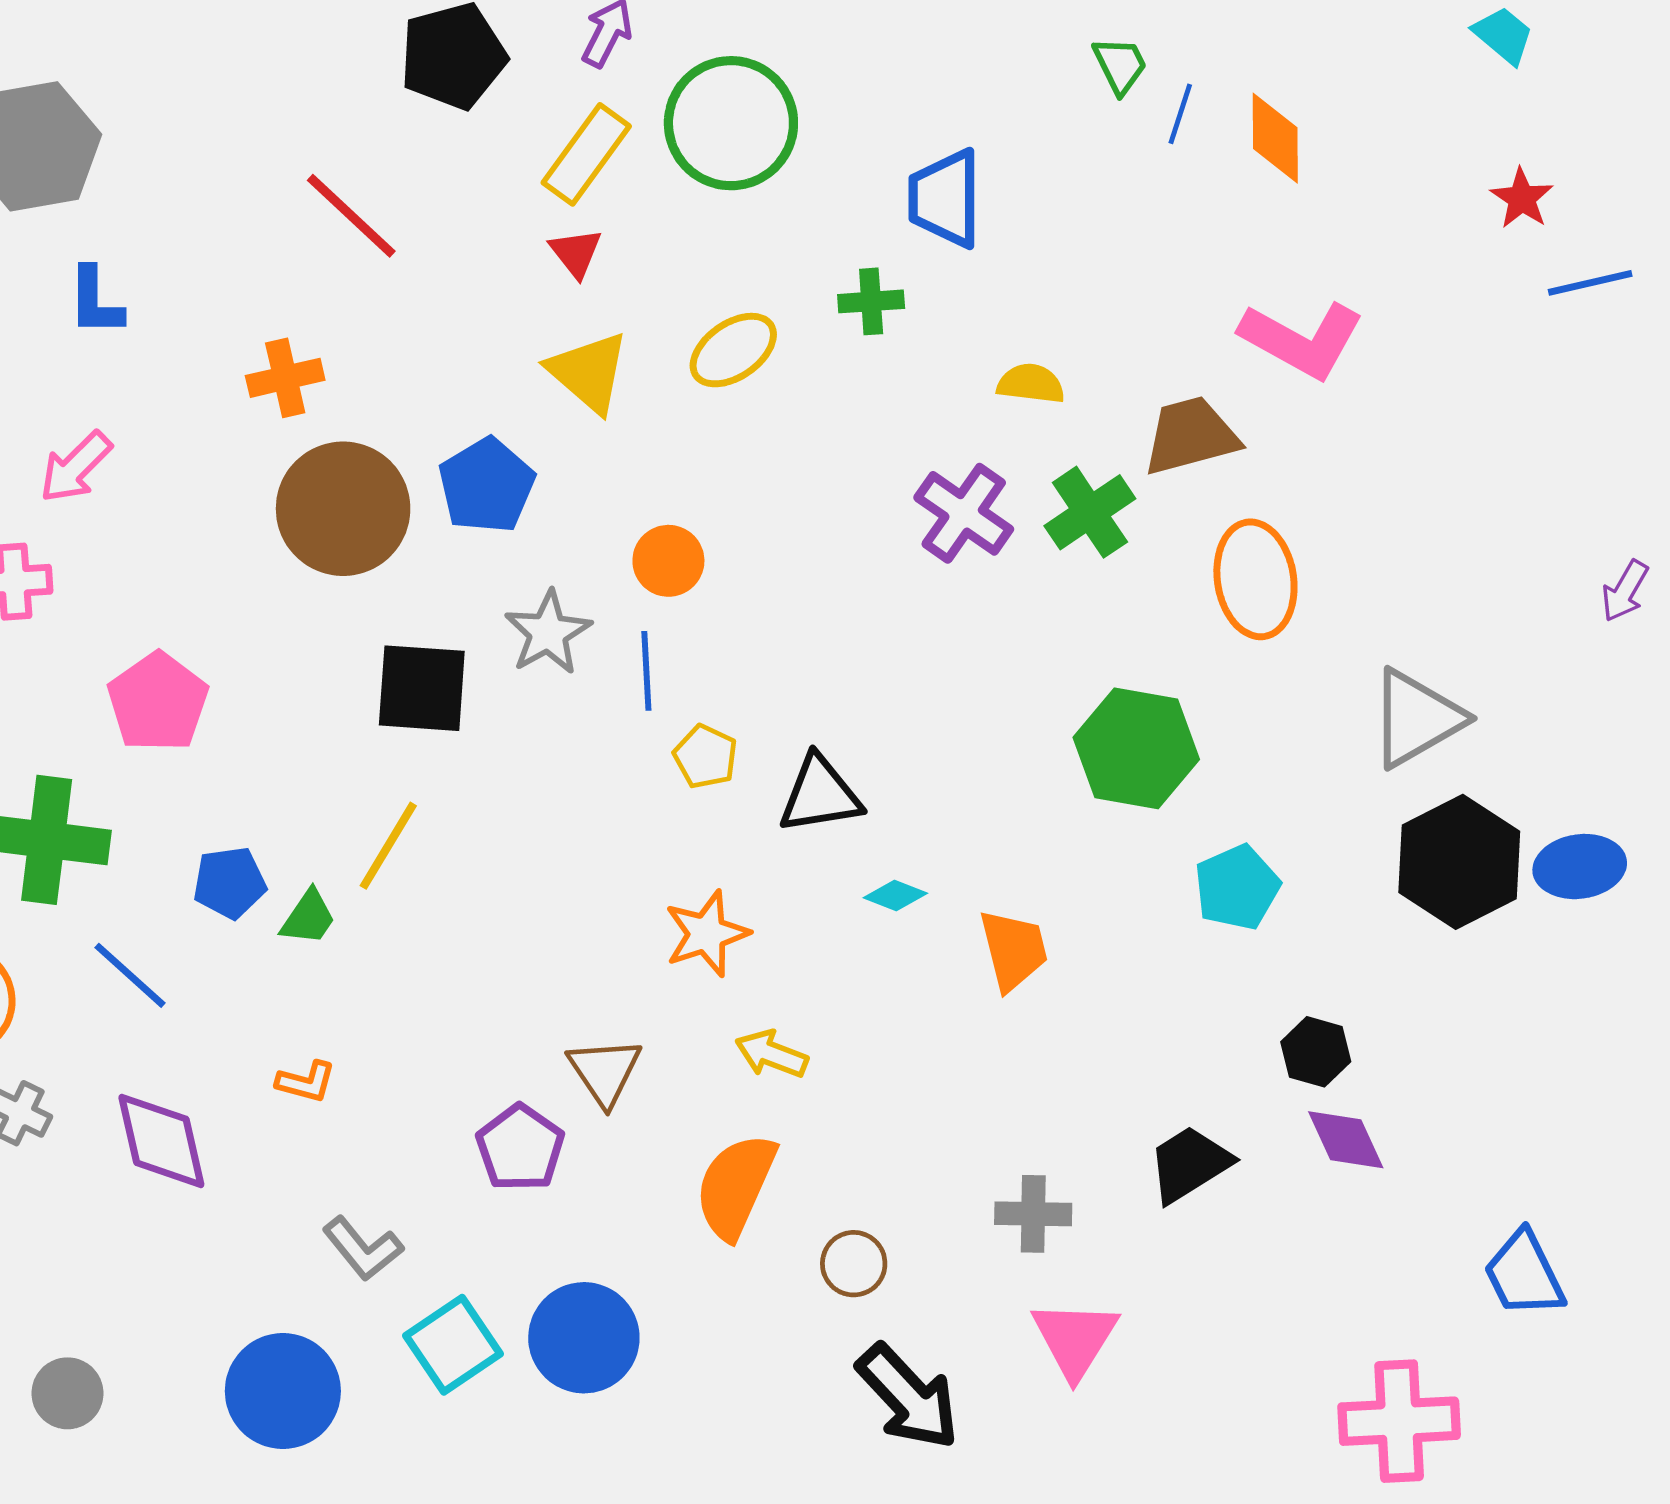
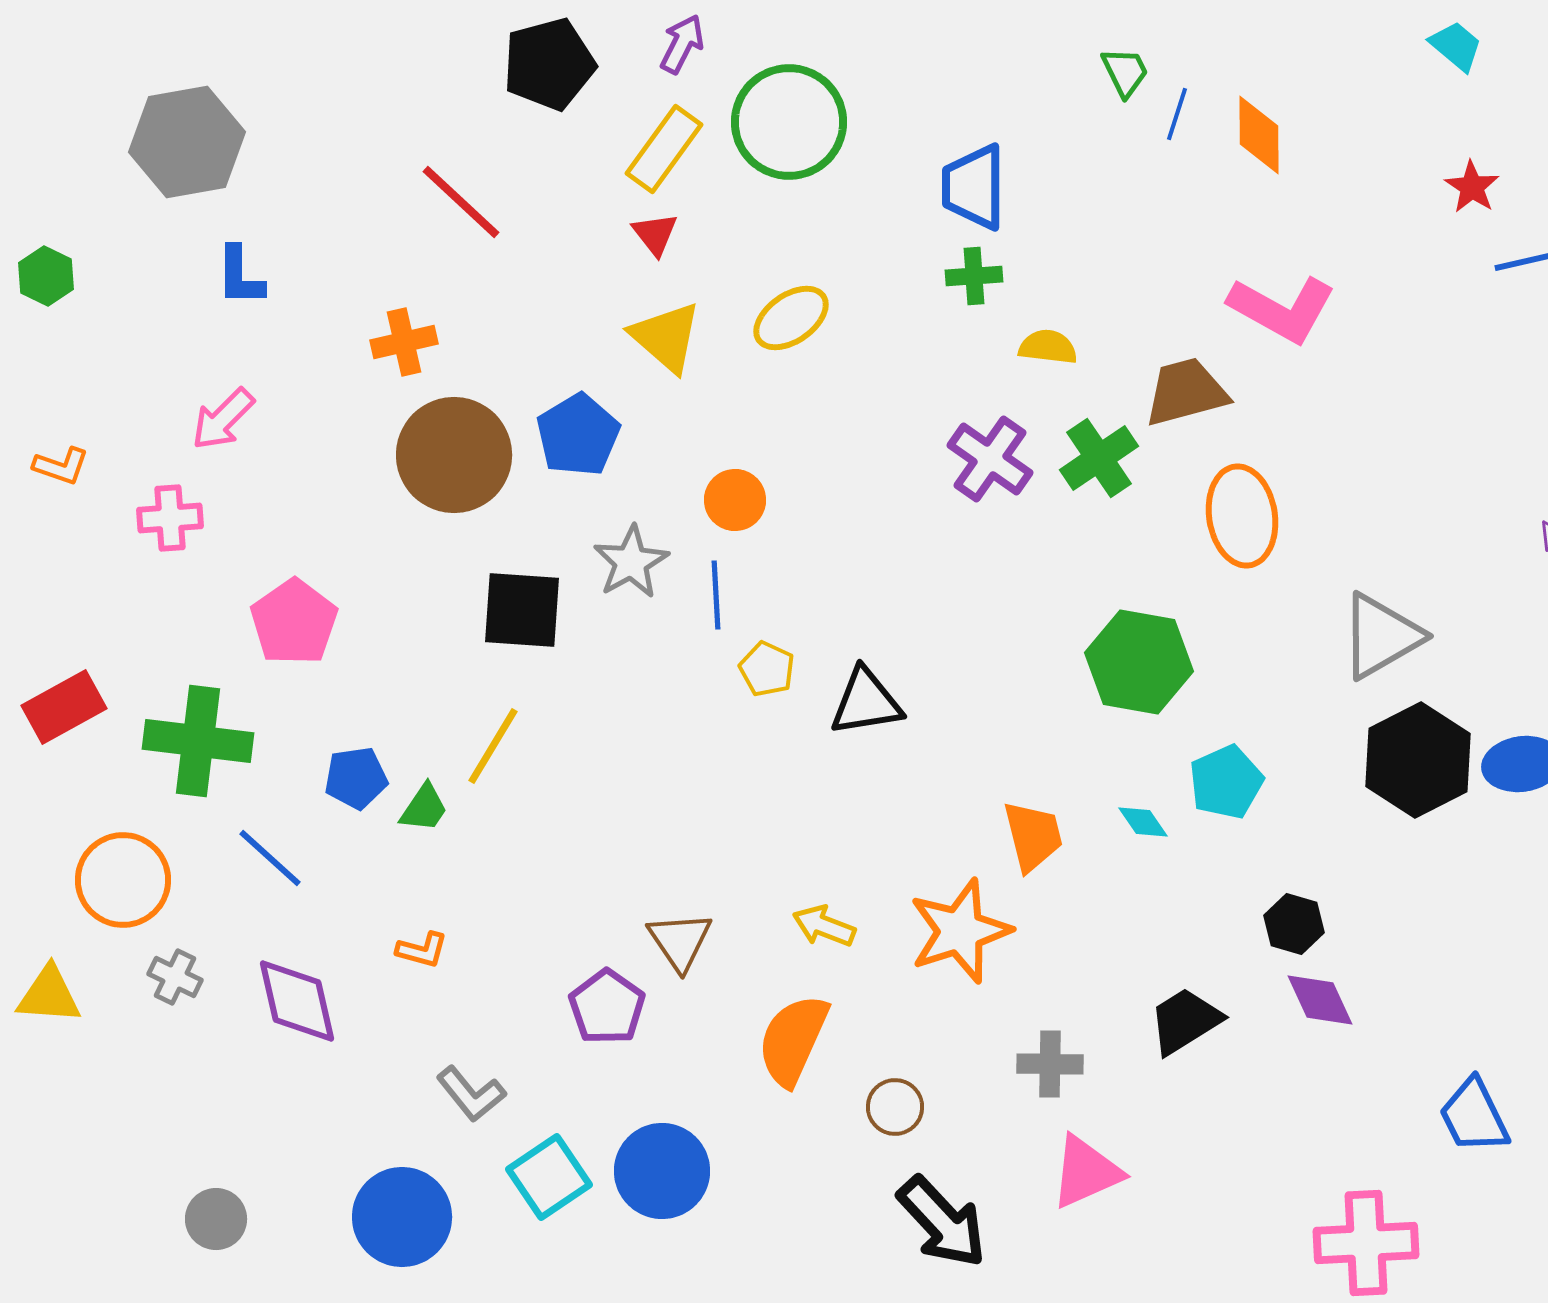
green cross: (871, 301) -> (974, 276), moved
cyan diamond: (895, 895) -> (1143, 822), moved, turned 34
orange star: (707, 934) -> (960, 931), moved, size x1.4
pink triangle: (1075, 1339) -> (1086, 1172), turned 34

